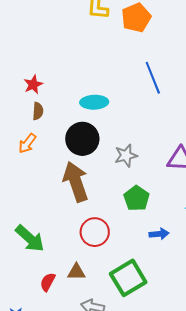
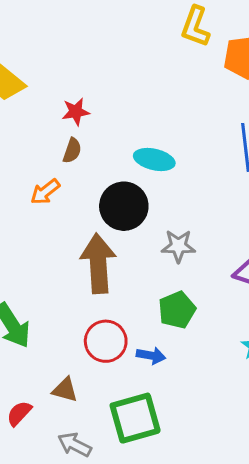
blue arrow: (159, 234) -> (151, 356), moved
red semicircle: (48, 282) -> (19, 413), moved

